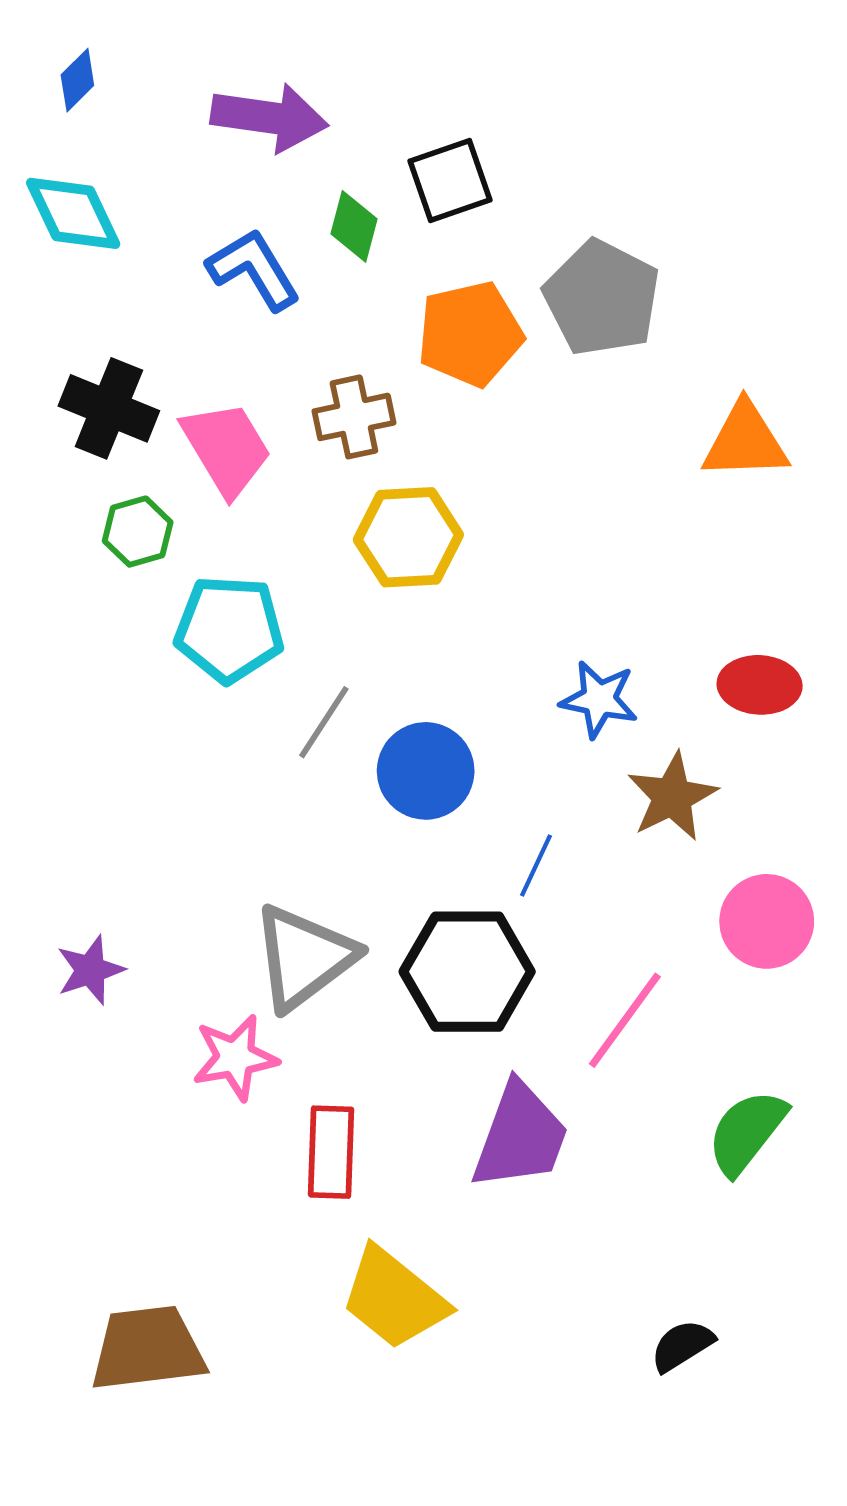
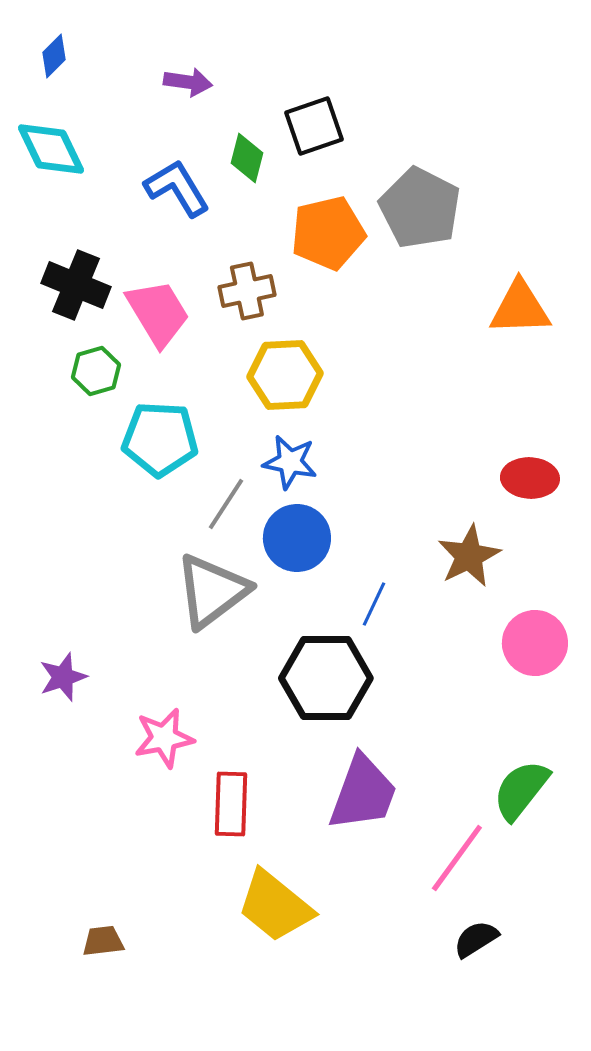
purple arrow: (269, 117) -> (188, 82), size x0.6
blue star: (599, 699) -> (290, 462), moved
gray triangle: (304, 957) -> (212, 591), moved
pink line: (625, 1020) -> (457, 858), moved
brown trapezoid: (148, 1348) -> (103, 941), size x0.5

